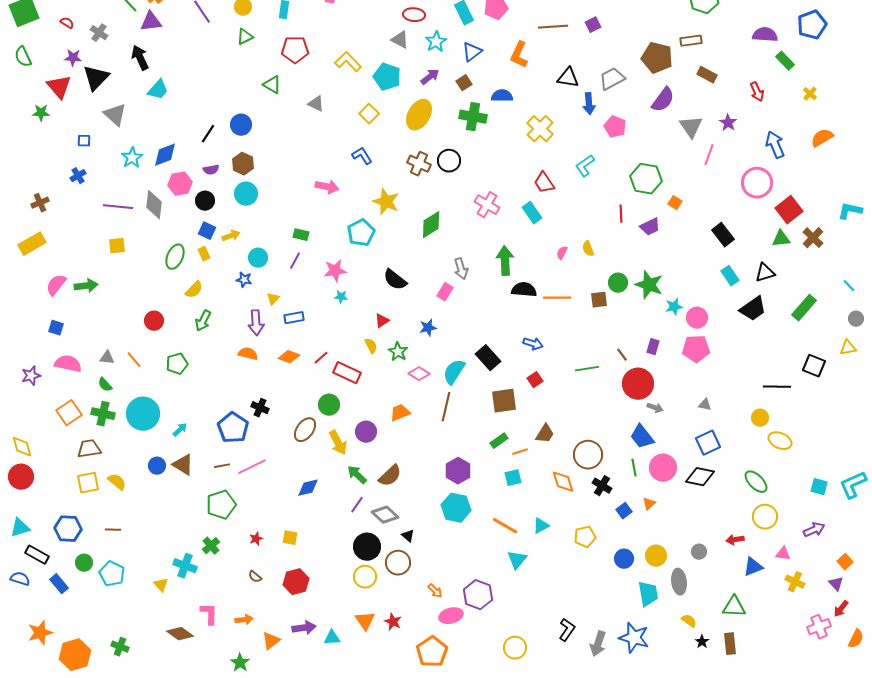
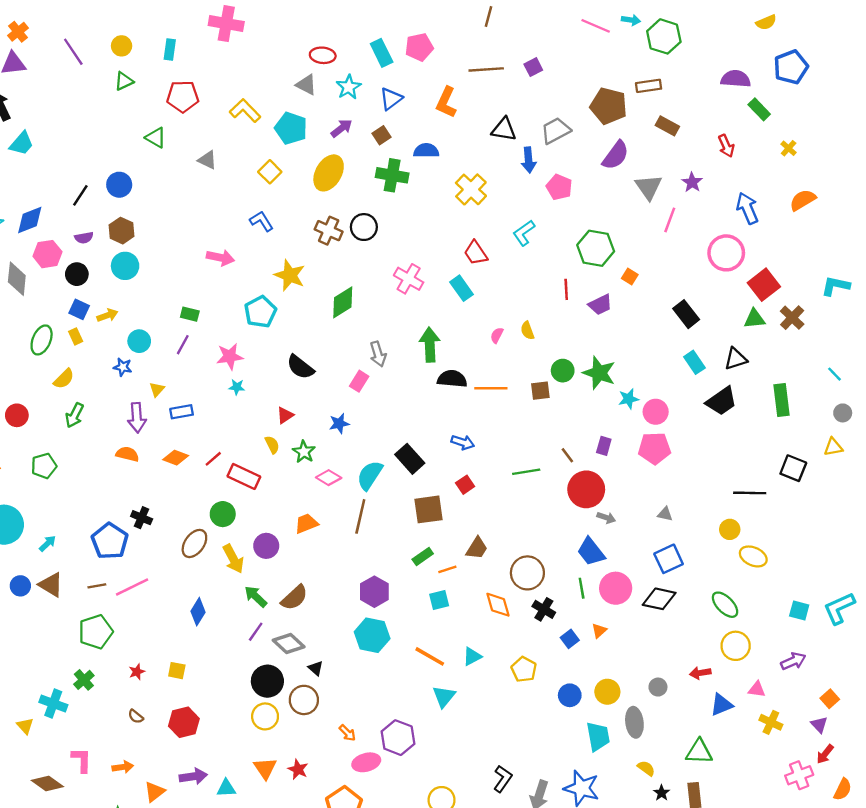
green rectangle: (804, 308) -> (781, 400), turned -48
blue diamond: (308, 488) -> (198, 612), turned -45
yellow pentagon: (585, 537) -> (524, 669), turned -30

